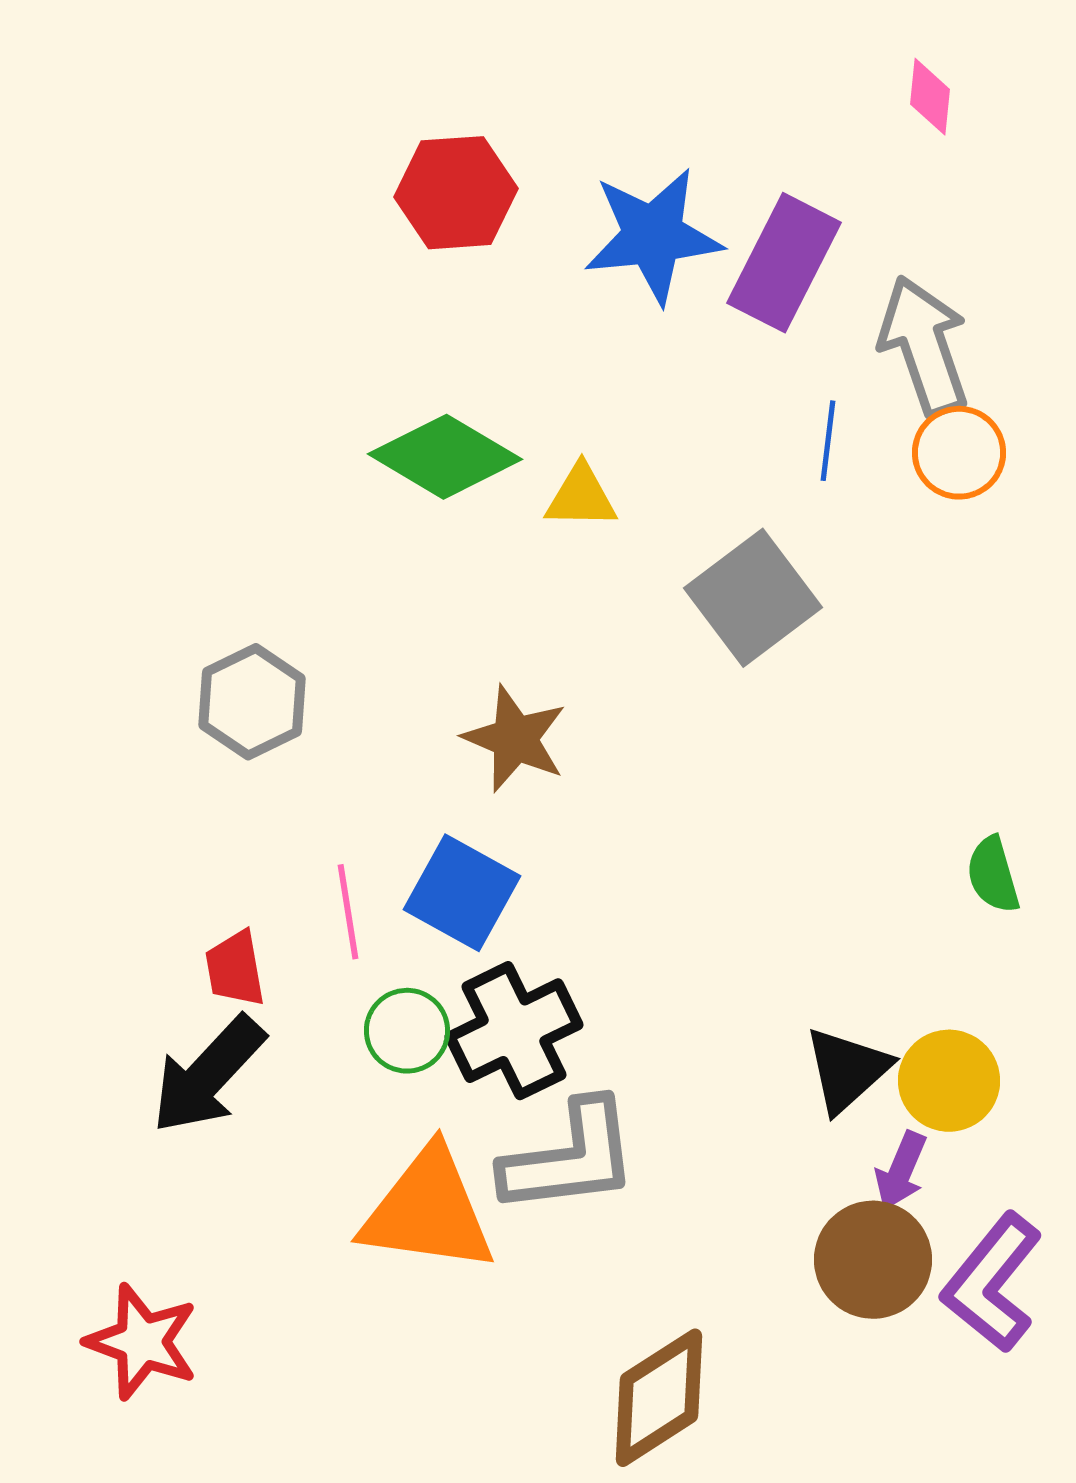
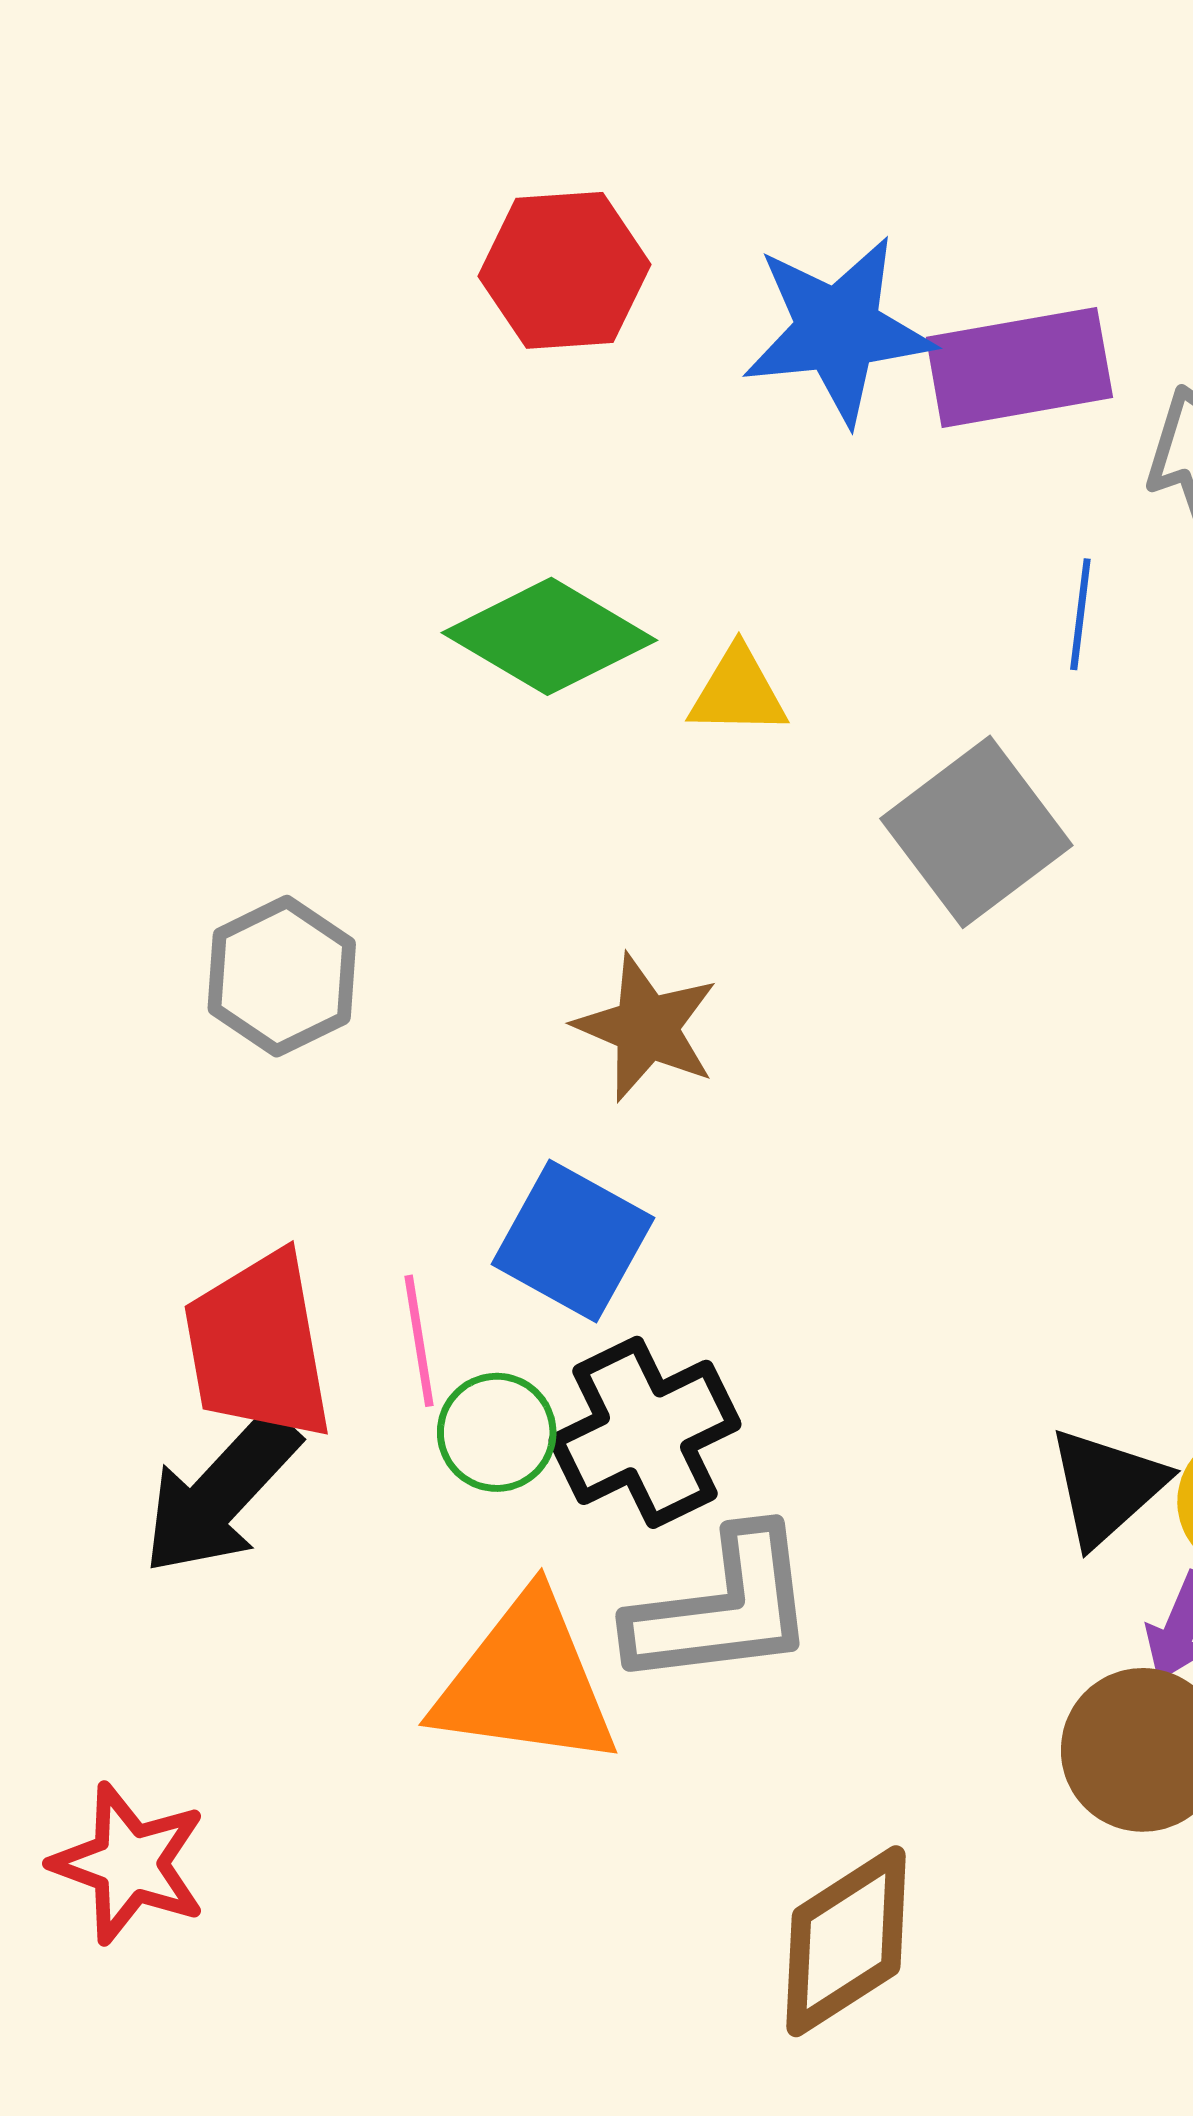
purple rectangle: (784, 263) -> (1019, 367), turned 53
pink line: (348, 912) -> (419, 1341), moved
red trapezoid: (235, 969) -> (258, 1346), size x1.8

